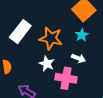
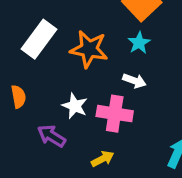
white star: (47, 64) -> (75, 106), moved

